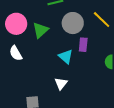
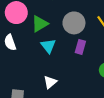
cyan triangle: (66, 56) -> (48, 46), moved

